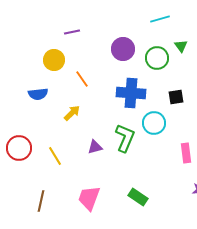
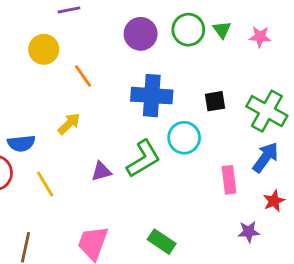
green circle: (157, 58) -> (188, 30), moved
blue semicircle: (38, 94) -> (21, 143), moved
green L-shape: (125, 138) -> (143, 159), turned 36

